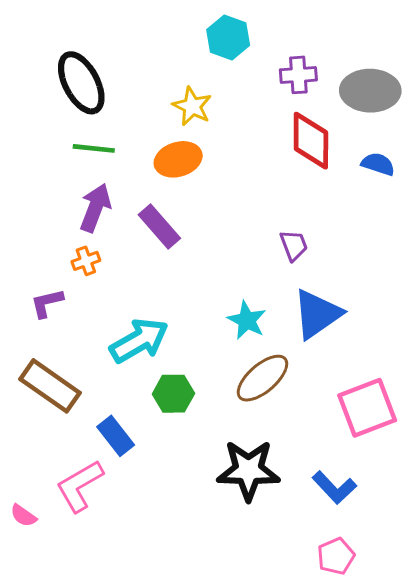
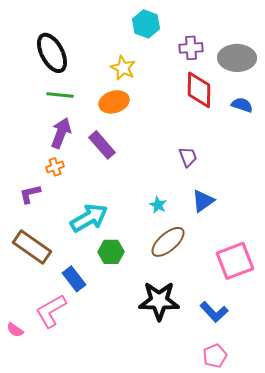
blue triangle: (317, 314) -> (203, 201), size x0.7
cyan star: (247, 320) -> (158, 205), size x0.7

